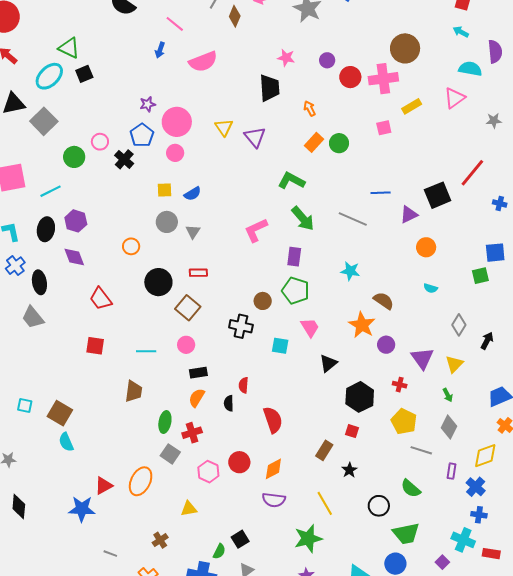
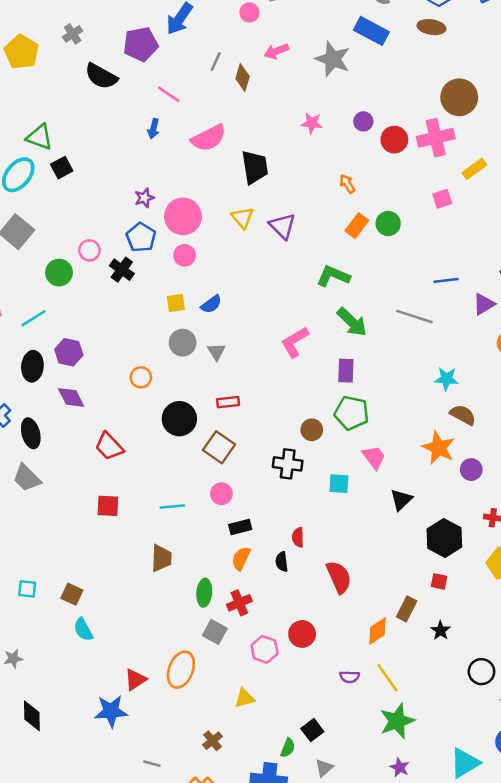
black trapezoid: (269, 88) -> (255, 167), moved
cyan star: (350, 271) -> (446, 379), moved
brown square: (60, 413) -> (72, 594), size x0.7
orange diamond: (273, 469) -> (377, 631), moved
purple semicircle: (274, 500) -> (350, 677), size x0.7
yellow line: (325, 503) -> (387, 678), moved

